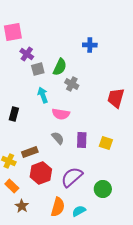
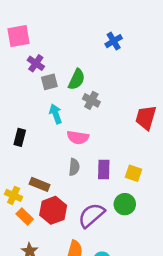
blue cross: (90, 45) -> (114, 41), moved, turned -32
gray semicircle: (58, 138) -> (74, 167), turned 48
brown rectangle: (30, 152) -> (40, 184), turned 42
orange rectangle: (12, 186) -> (25, 216), moved
green circle: (103, 189) -> (125, 204), moved

